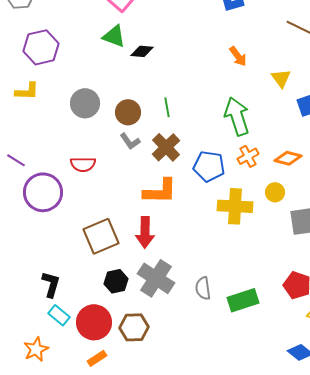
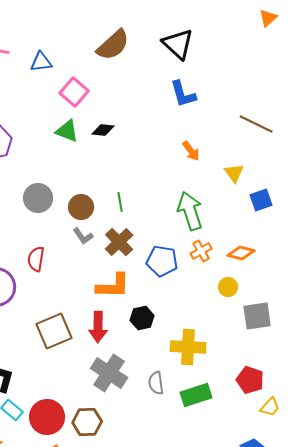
black diamond: (142, 51) -> (103, 130), moved
red semicircle: (83, 164) -> (36, 259), turned 100
yellow cross: (235, 206) -> (188, 347), moved
black hexagon: (116, 281) -> (142, 318), moved

